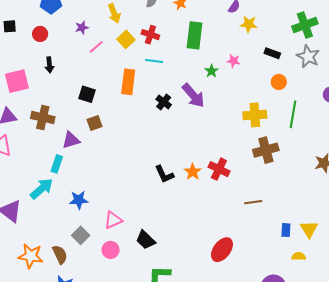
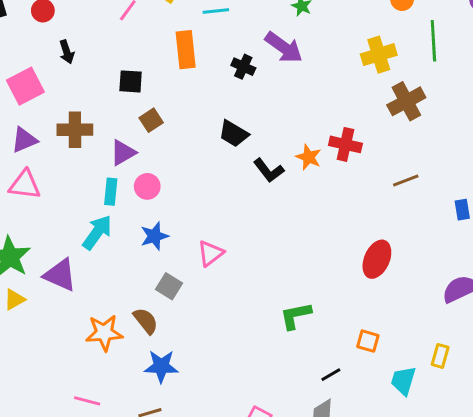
black trapezoid: (146, 240) -> (234, 134), moved
pink circle: (111, 250) -> (147, 186), moved

